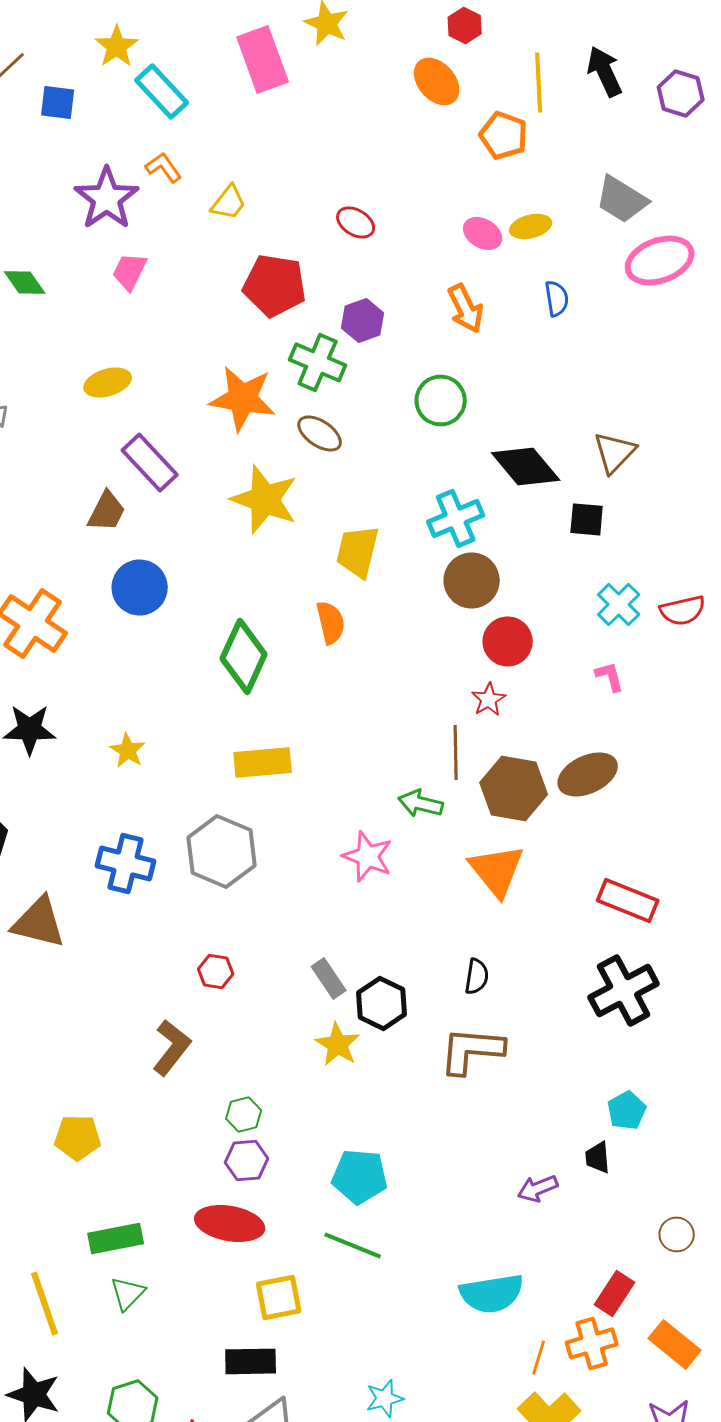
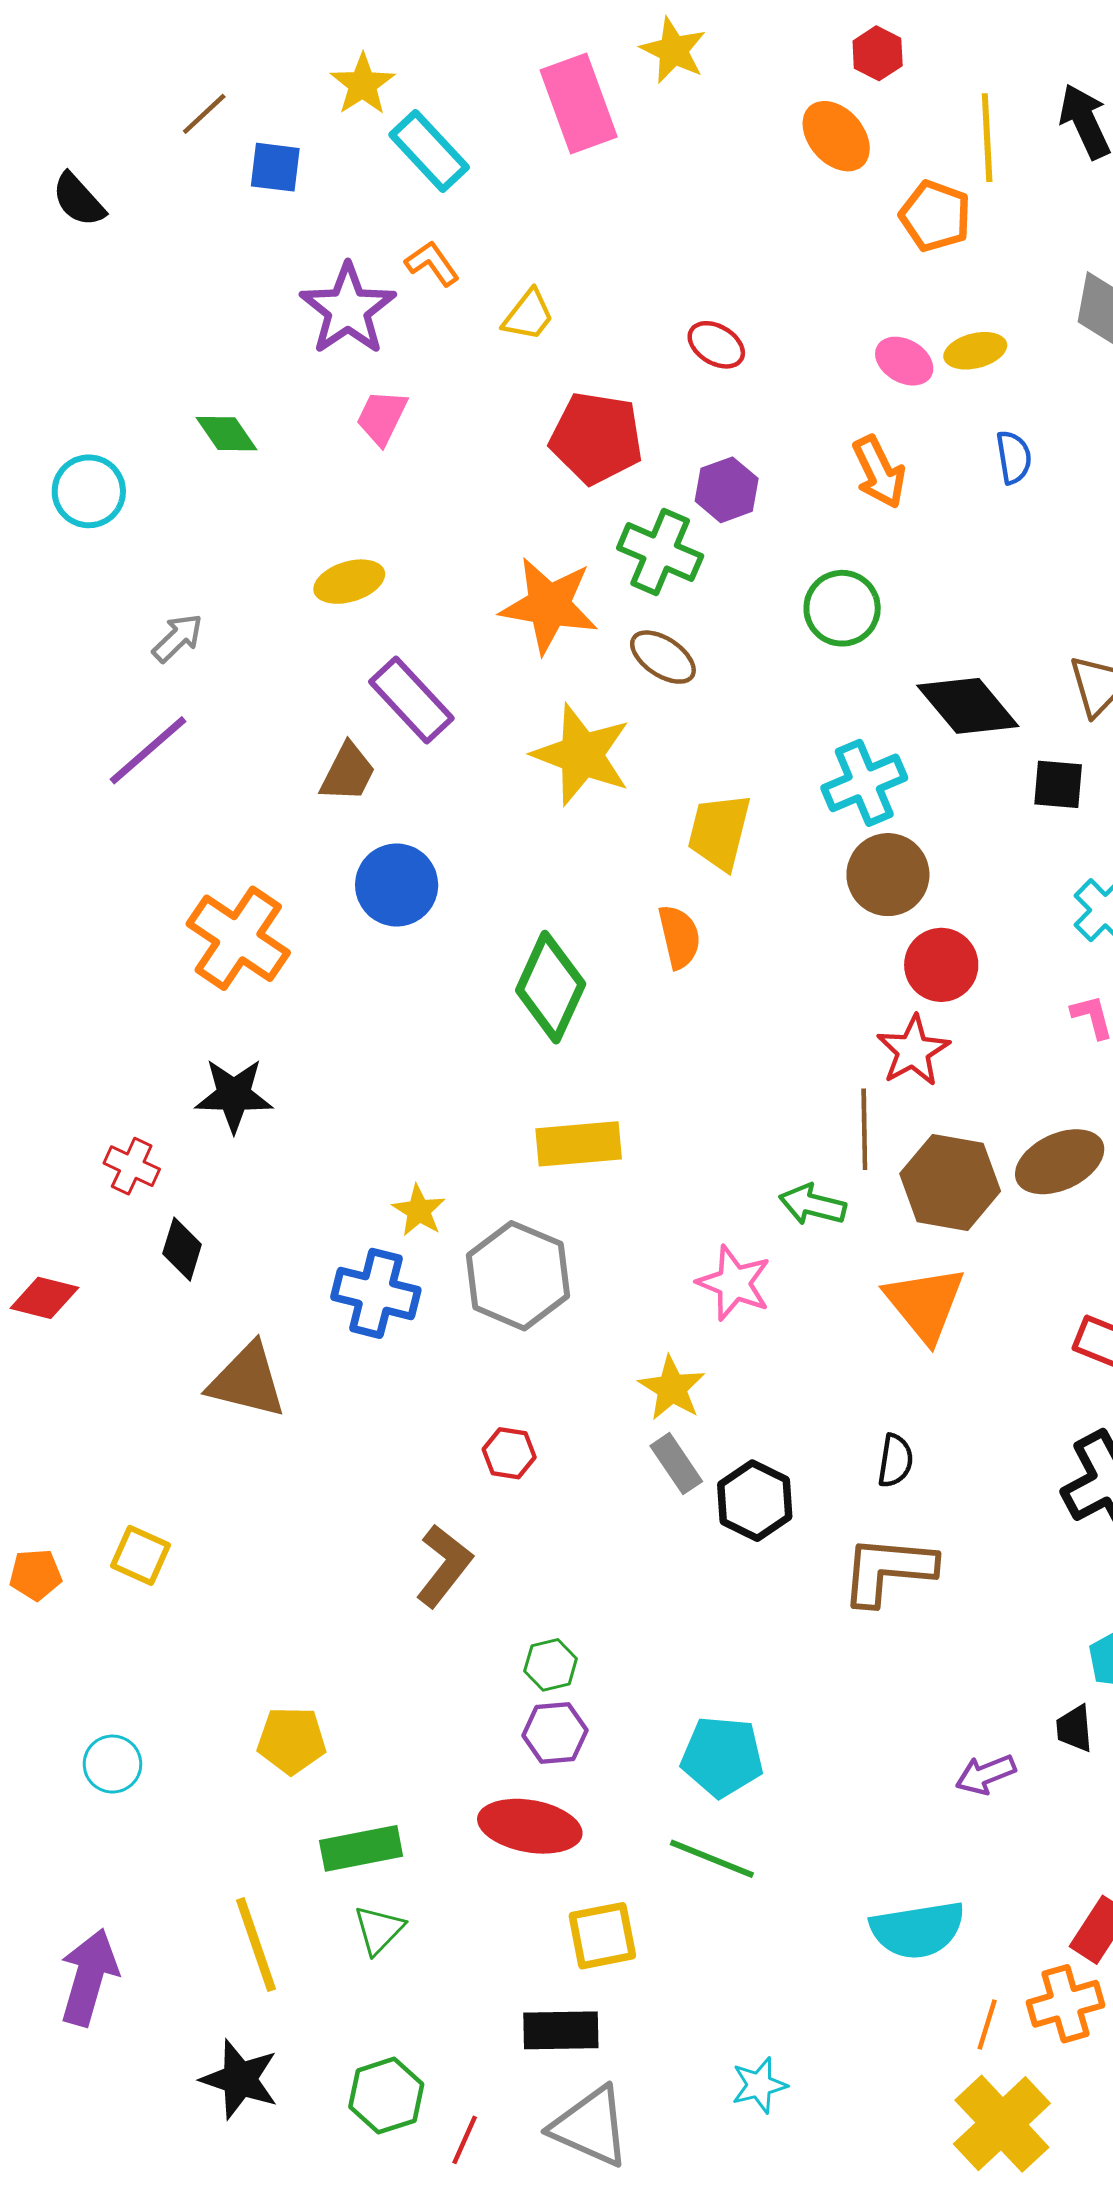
red star: (489, 699) -> (913, 1051), size x1.4
yellow star: (128, 750) -> (419, 1211), moved
yellow star: (338, 1044) -> (672, 1388), moved
yellow pentagon: (78, 1137) -> (292, 1740), moved

